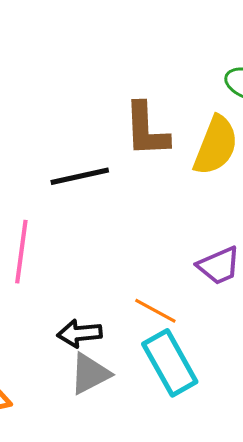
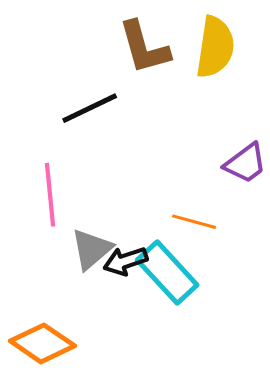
cyan rectangle: (170, 363) -> (167, 272), moved
gray triangle: (90, 374) -> (92, 249), moved

